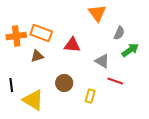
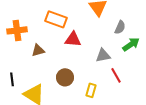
orange rectangle: (41, 33) -> (56, 19), moved
gray triangle: (102, 61) -> (103, 55), turned -42
red line: (115, 81) -> (116, 75), turned 42

